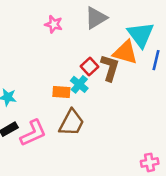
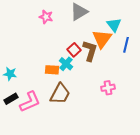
cyan triangle: (141, 35) -> (114, 25), size x0.7
orange triangle: (125, 52) -> (102, 39), turned 50
pink cross: (150, 162) -> (108, 88), moved

